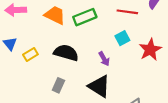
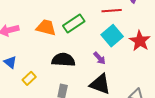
cyan square: (122, 38) -> (112, 36), size x1.5
yellow rectangle: (30, 54) -> (29, 78), moved

